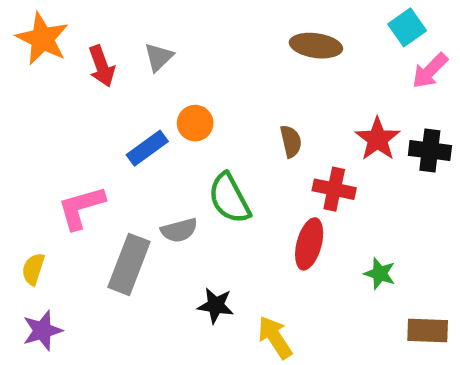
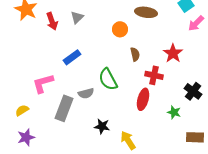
orange circle: (195, 123) -> (120, 29), moved
black cross: (430, 150) -> (193, 91), moved, turned 30
yellow semicircle: (33, 269) -> (22, 110), turned 40

